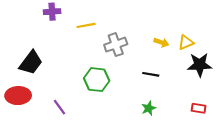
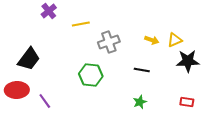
purple cross: (52, 12) -> (49, 11), turned -35
purple line: (59, 107) -> (45, 101), moved

